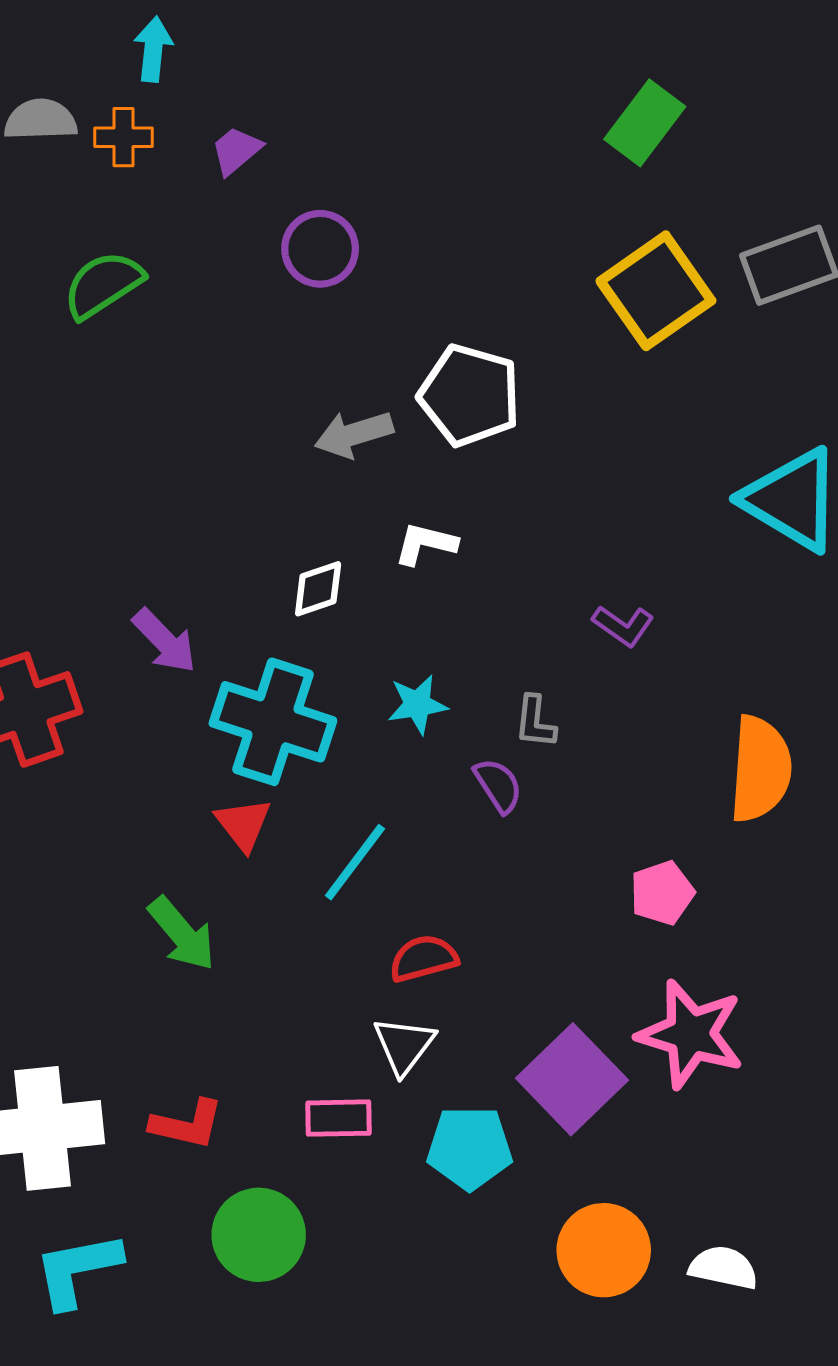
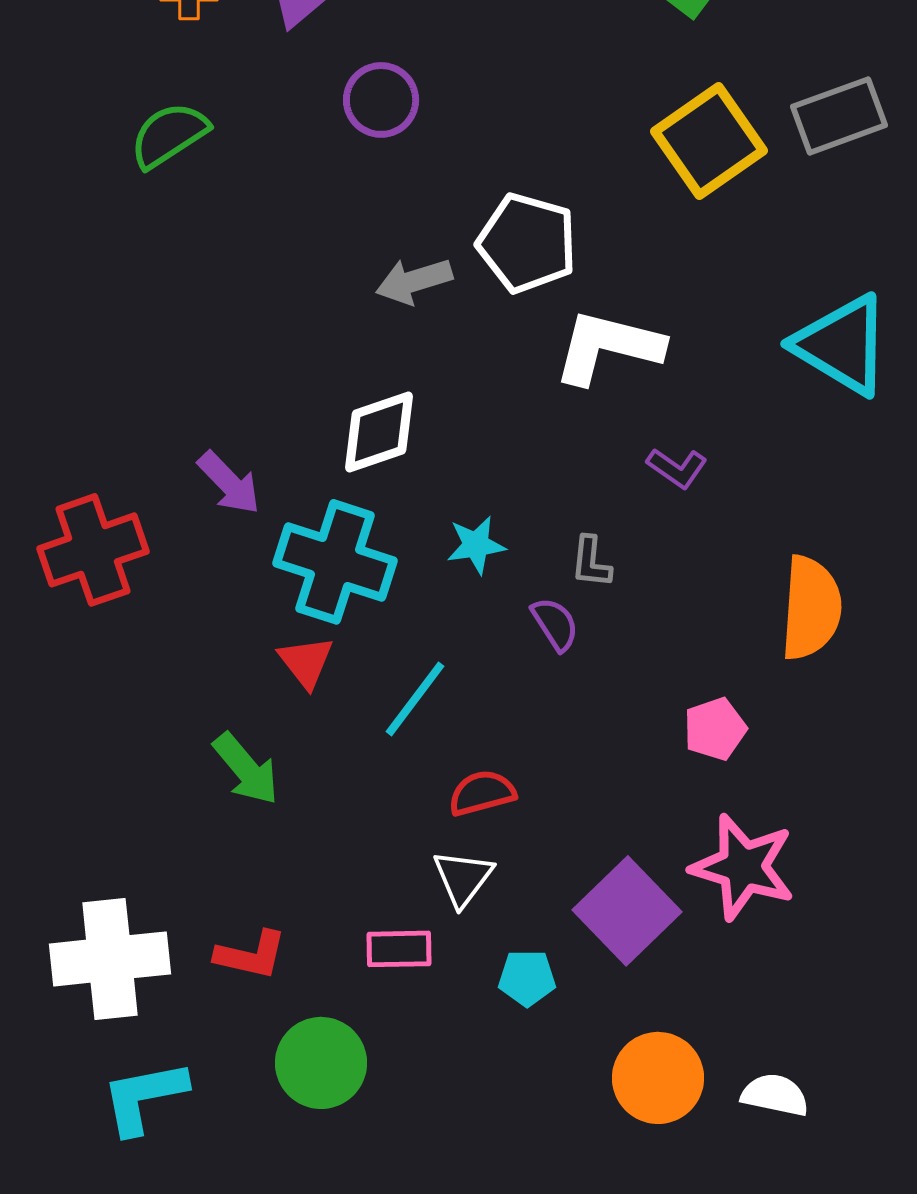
white L-shape: (426, 544) -> (608, 347), moved, size x1.8
white diamond: (318, 589) -> (379, 432), size x1.5
cyan pentagon: (470, 1148) -> (527, 978), size x0.7

